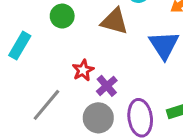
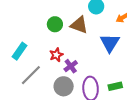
green circle: (62, 16) -> (55, 24), moved
cyan rectangle: (20, 46) -> (19, 51), moved

